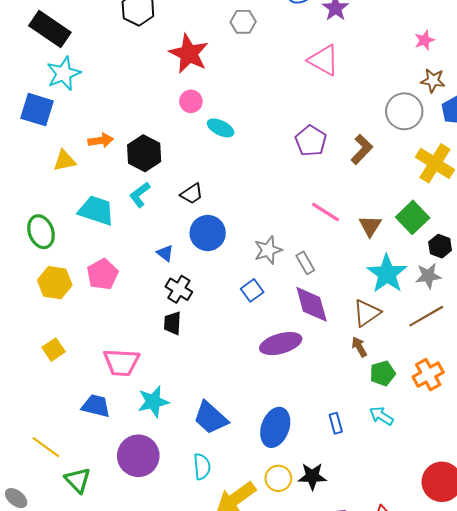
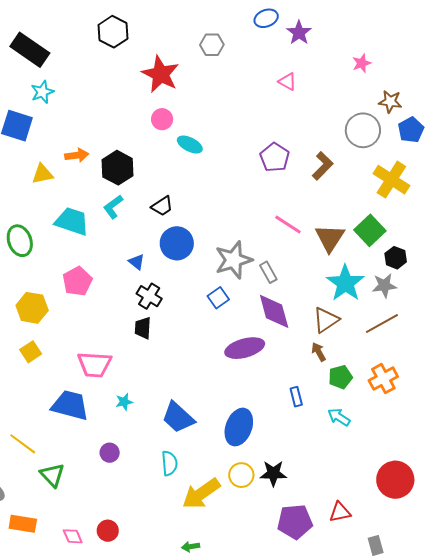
pink star: (425, 40) -> (362, 63), moved
pink triangle: (324, 60) -> (287, 82), size x0.6
cyan star: (64, 74) -> (42, 92), size x0.7
brown triangle: (370, 226) -> (330, 238), size x1.4
gray star: (268, 250) -> (234, 260), size x1.4
yellow hexagon: (55, 283) -> (32, 308), moved
cyan star: (153, 402) -> (124, 402), size x0.6
blue trapezoid: (96, 406) -> (70, 405), size x1.4
blue rectangle: (336, 423) -> (296, 397), moved
purple circle: (138, 456) -> (110, 453), size x0.5

